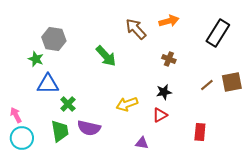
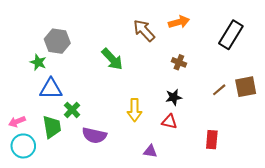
yellow arrow: (127, 104) -> (135, 110), turned -70
pink arrow: (16, 115) -> (17, 122), turned -84
red triangle: (160, 115) -> (169, 122), turned 42
green trapezoid: (60, 131) -> (52, 127), moved

